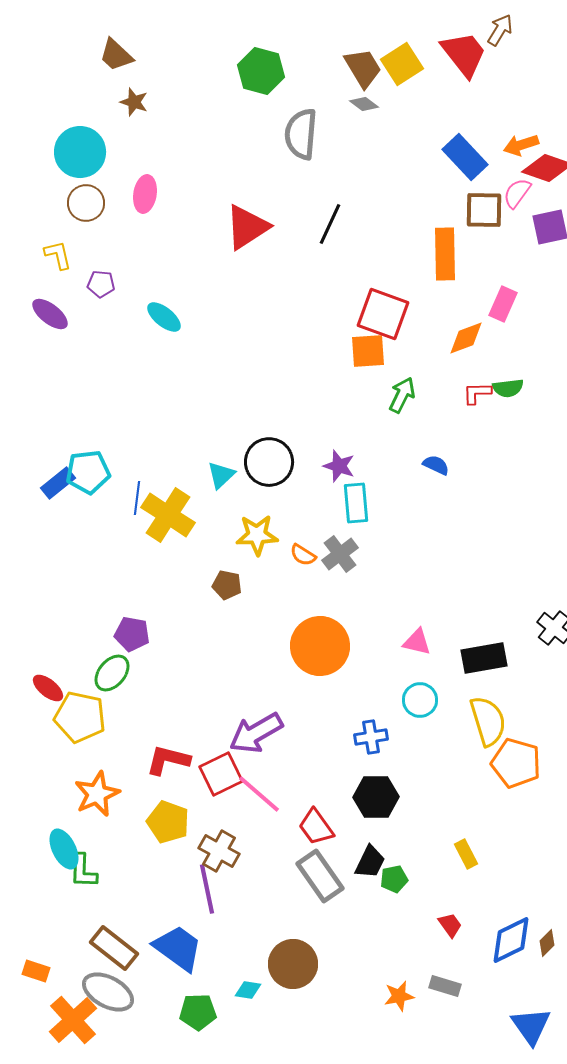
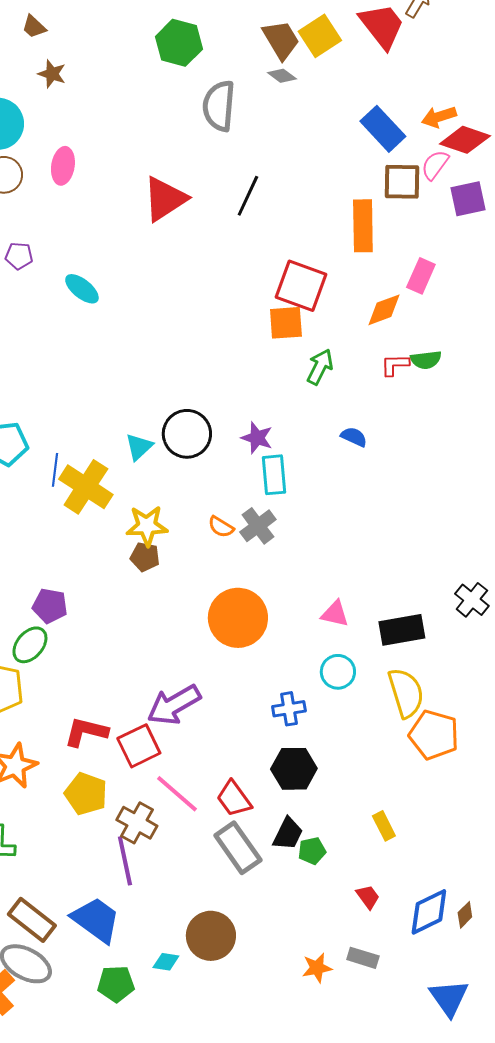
brown trapezoid: (116, 55) -> (34, 27), size x0.7
yellow star: (257, 535) -> (147, 526), moved
pink line: (259, 794) -> (177, 794), moved

